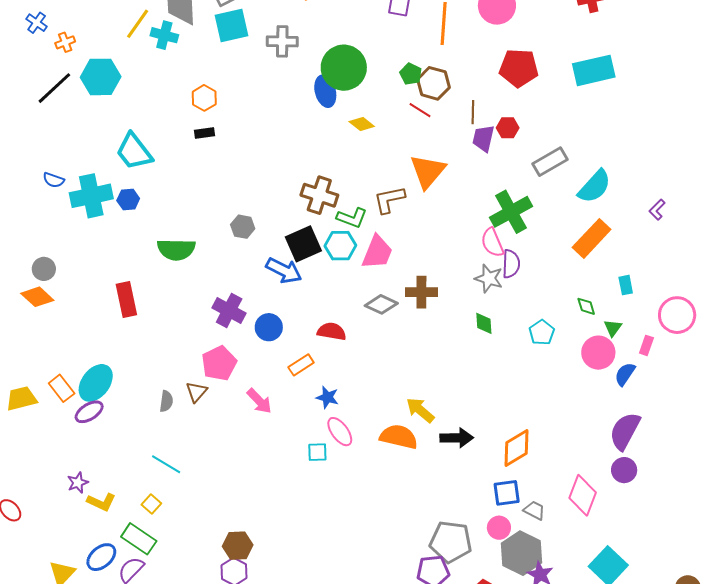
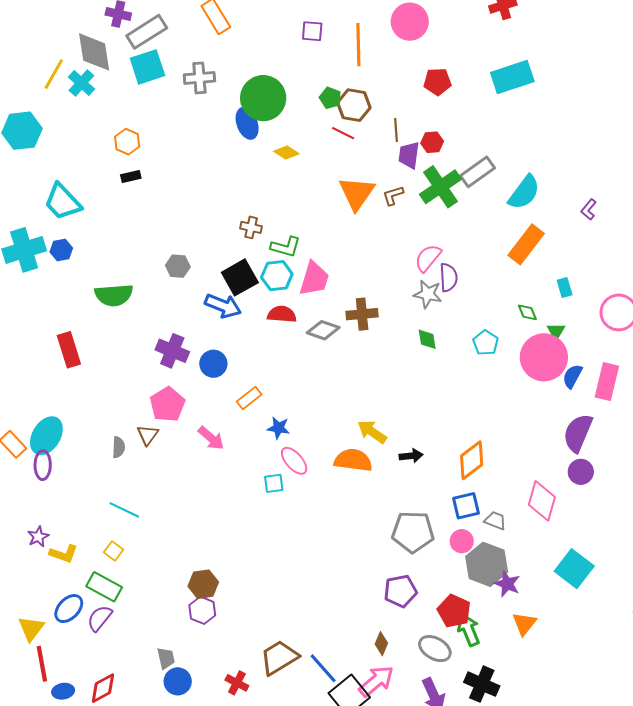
cyan cross: (164, 35) -> (81, 83), turned 32
red pentagon: (519, 68) -> (437, 82), size x0.7
brown cross: (319, 195) -> (251, 227), size x0.6
brown L-shape: (389, 200) -> (393, 195), moved, size x0.7
green cross: (511, 212) -> (440, 187), moved
pink semicircle: (492, 243) -> (428, 258), turned 68
red semicircle: (332, 331) -> (282, 314), moved
pink rectangle: (646, 345) -> (607, 382), moved, size x1.8
pink circle: (598, 353) -> (544, 357), size x1.4
purple ellipse: (89, 412) -> (43, 465), turned -52
black arrow: (457, 438) -> (411, 456), size x0.7
gray pentagon: (451, 542) -> (413, 532), moved

